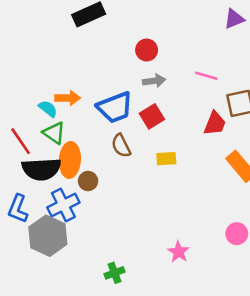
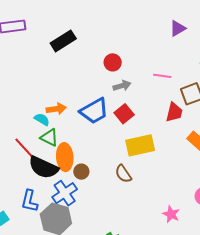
brown semicircle: (121, 146) -> (123, 174), moved
yellow rectangle: (166, 159) -> (140, 145), size x1.8
black semicircle: (41, 169) -> (43, 167), turned 36
pink star: (178, 252) -> (171, 214), moved

